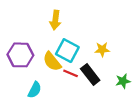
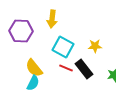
purple hexagon: (20, 55) -> (21, 31), moved
yellow semicircle: (52, 61) -> (34, 68), moved

